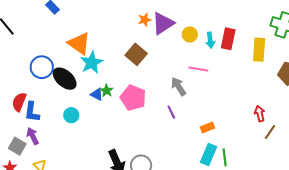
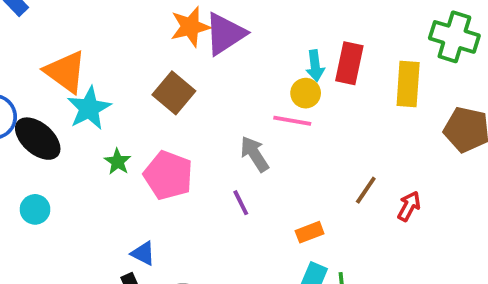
orange star: (145, 20) -> (190, 27), size x1.5
yellow circle: (190, 35) -> (306, 93), moved
blue triangle: (97, 94) -> (143, 253), moved
red arrow: (260, 114) -> (409, 206), turned 42
cyan circle: (71, 115) -> (35, 209), moved
brown line: (270, 132) -> (366, 190), moved

